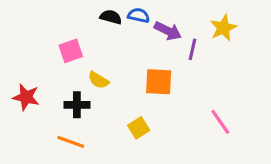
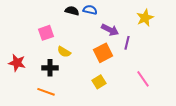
purple arrow: (168, 31) -> (110, 30), moved
purple line: (193, 49) -> (127, 43), moved
orange square: (159, 82) -> (103, 53), turned -30
yellow square: (139, 128) -> (99, 82), moved

